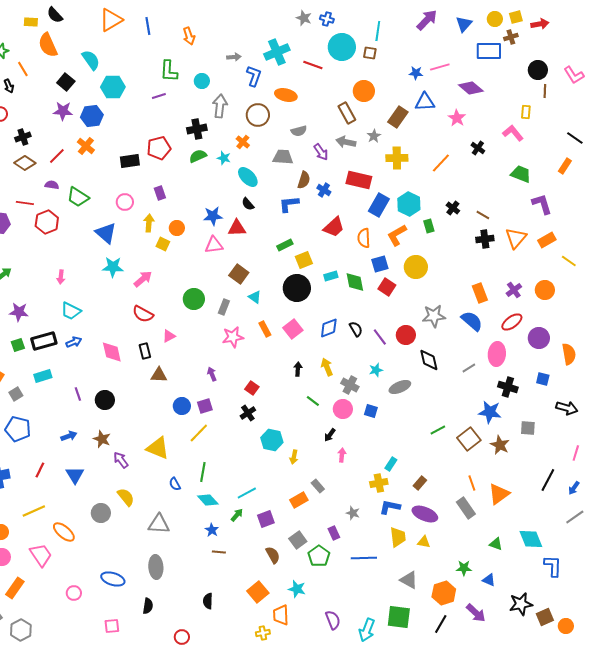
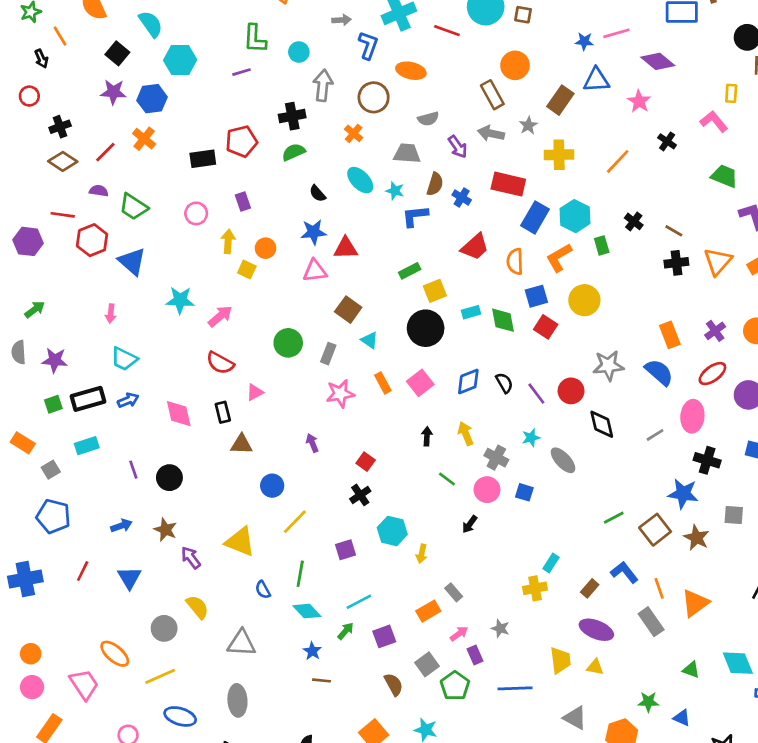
cyan star: (224, 158) -> (395, 191), moved
black semicircle: (248, 204) -> (318, 193), moved
blue triangle: (106, 233) -> (132, 261), moved
gray ellipse: (400, 387) -> (563, 460), turned 70
purple square: (205, 406) -> (346, 550), moved
pink arrow: (342, 455) -> (459, 634), moved, turned 48
blue L-shape: (390, 507) -> (624, 572), moved, turned 40
yellow line: (34, 511) -> (160, 676), moved

